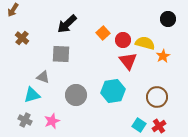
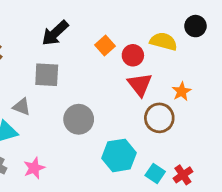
yellow semicircle: (145, 43) -> (163, 41), moved
orange star: (163, 56) -> (182, 91), moved
cyan hexagon: (113, 91) -> (119, 155), moved
gray circle: (76, 95) -> (79, 119), moved
brown circle: (157, 97) -> (159, 118), moved

